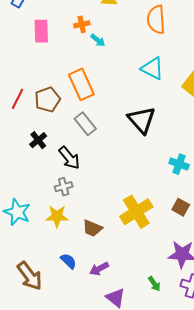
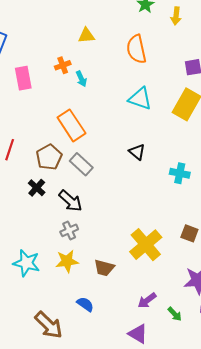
cyan arrow: (98, 40) -> (81, 79), turned 35
brown pentagon: (47, 100) -> (49, 157), moved
black triangle: (141, 120) -> (137, 152), size x0.6
cyan cross: (179, 164) -> (180, 173), moved
purple arrow: (99, 269) -> (147, 300), moved

